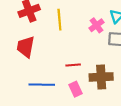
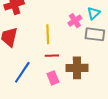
yellow line: (59, 20) -> (48, 34), moved
blue line: (42, 85) -> (22, 72), turned -60

